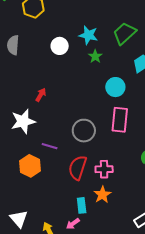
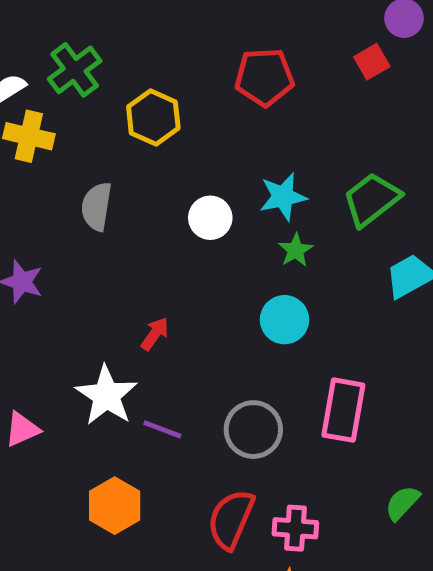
cyan star: (88, 35) -> (283, 197), turned -30
cyan circle: (115, 87) -> (284, 320), moved
white star: (23, 121) -> (106, 395), turned -30
purple line: (50, 146) -> (162, 429), moved

